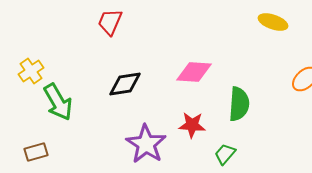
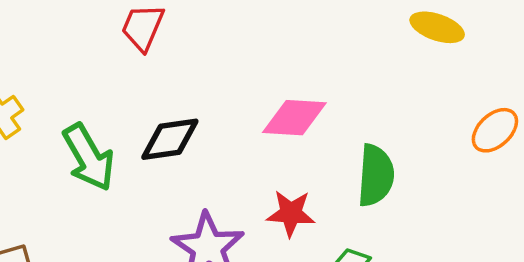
green arrow: (58, 102) -> (89, 157), moved

